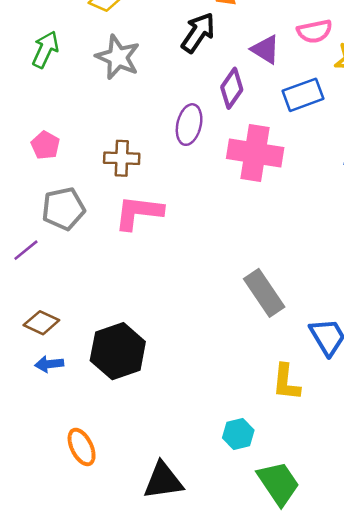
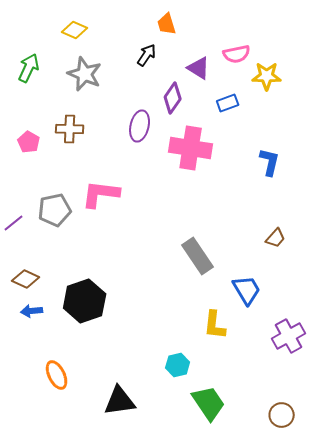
black arrow: (198, 33) -> (147, 55), size x0.7
blue rectangle: (303, 95) -> (228, 103), size x0.7
brown cross: (122, 158) -> (70, 129), moved
gray pentagon: (63, 209) -> (55, 210), moved

